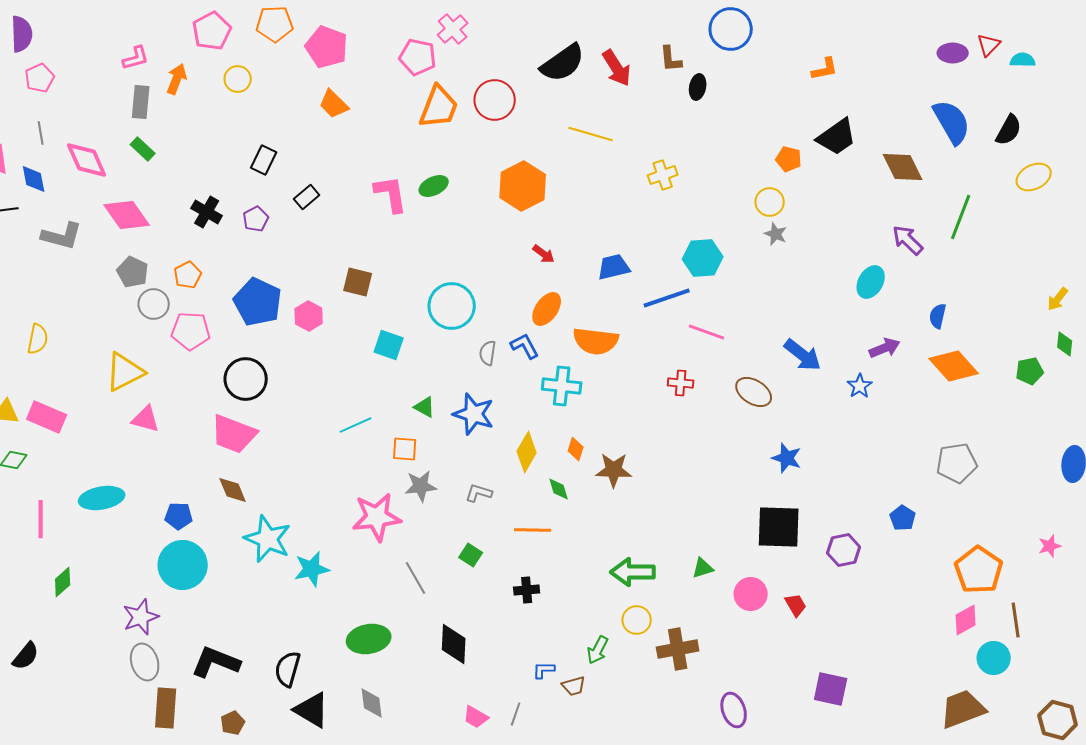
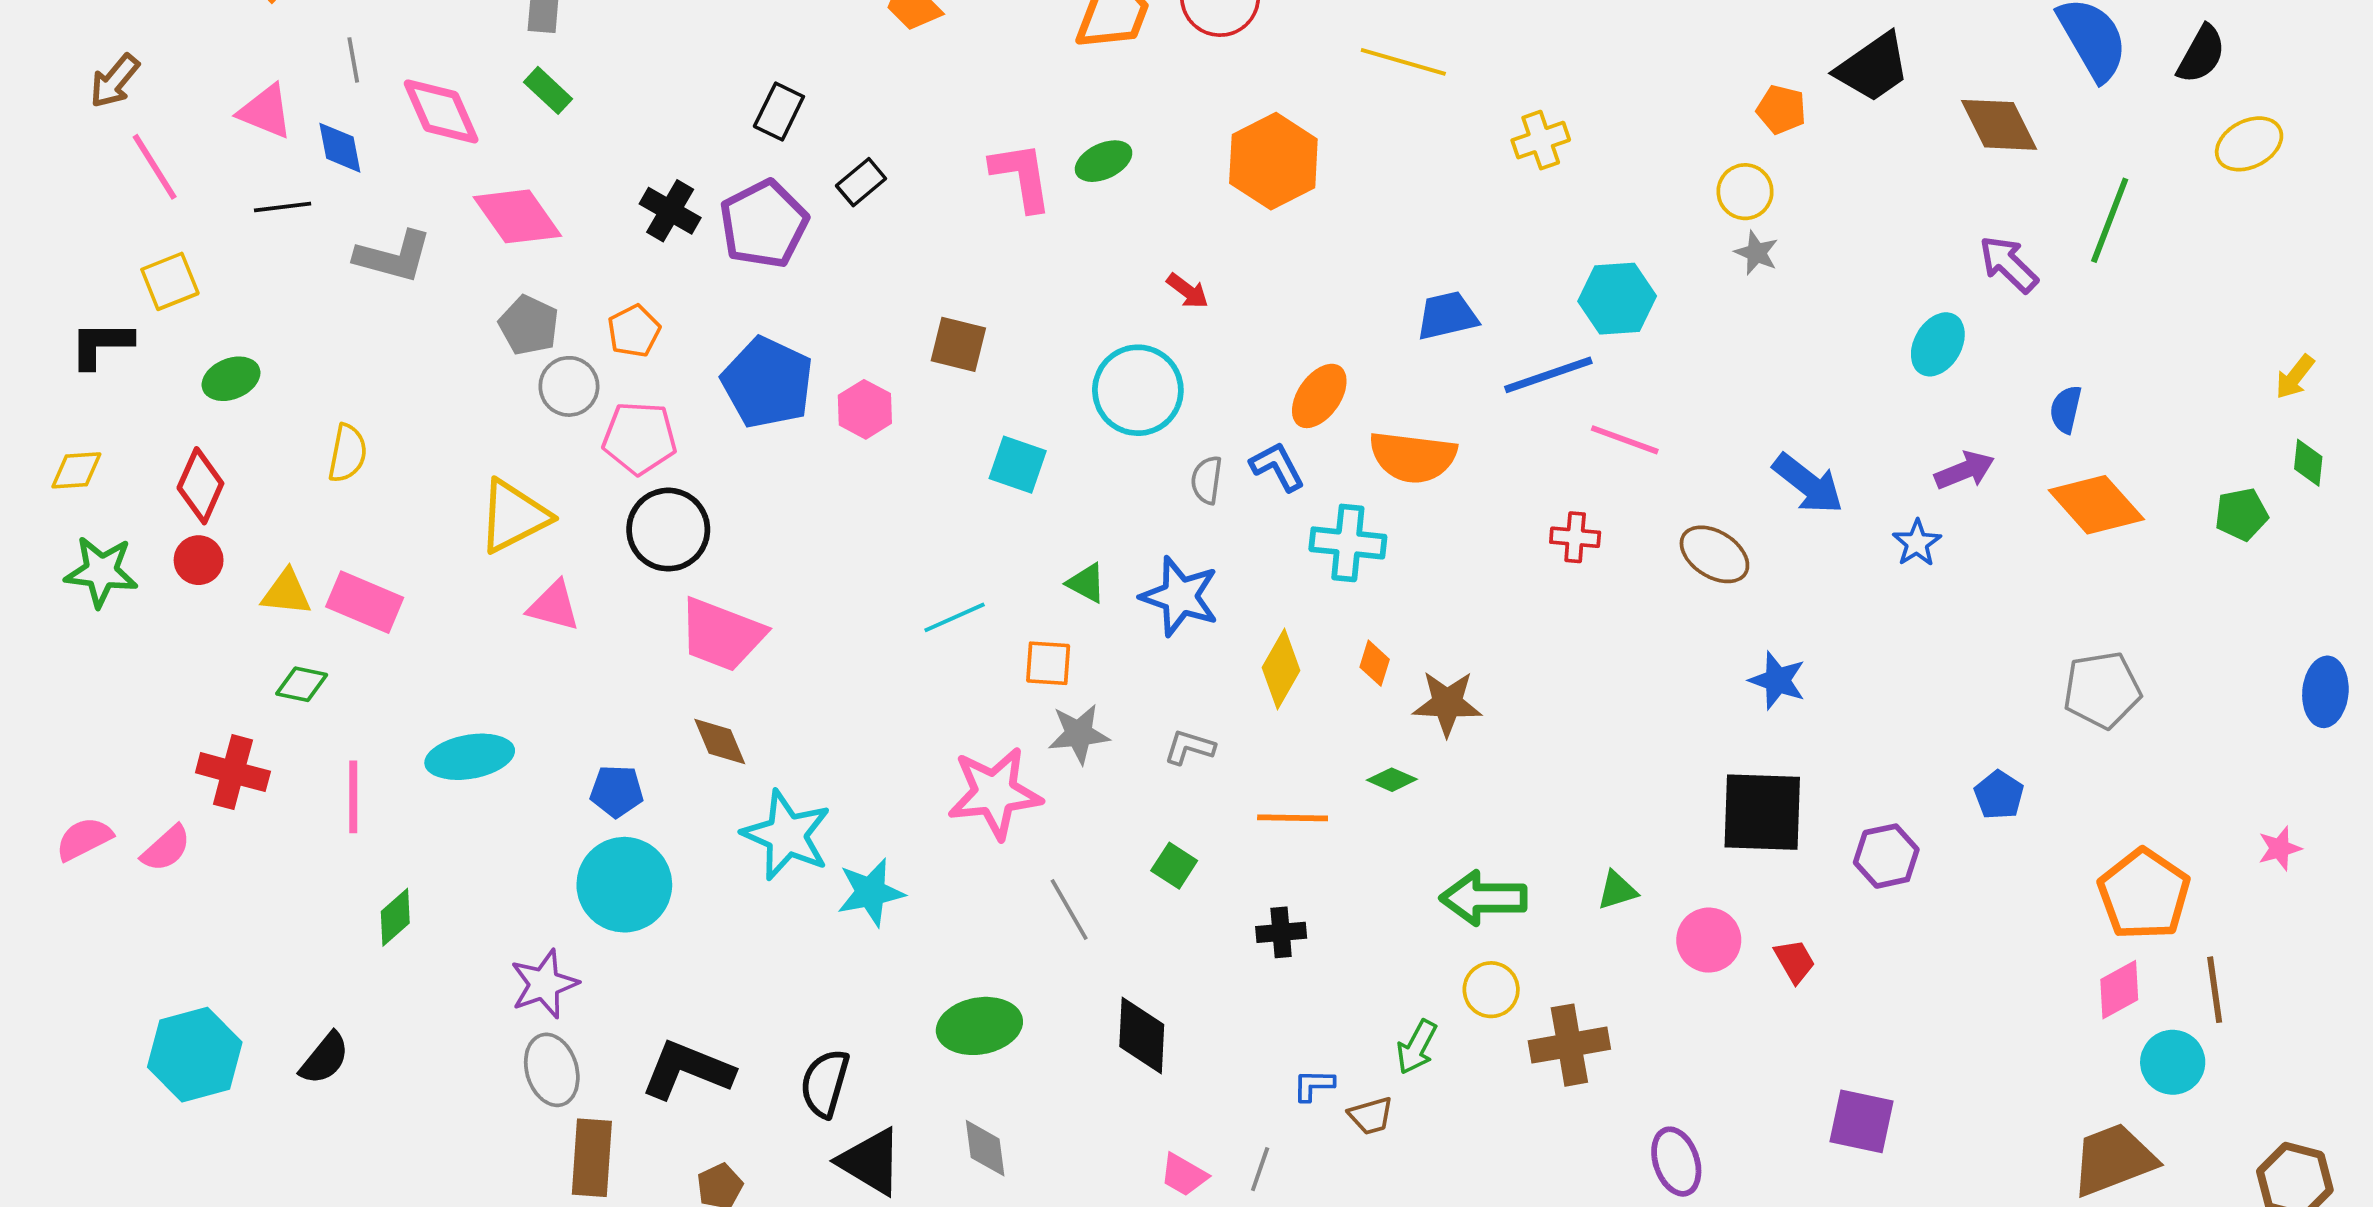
purple pentagon: (256, 219) -> (764, 224), size x1.8
red arrow: (544, 254) -> (1188, 291), moved
black circle: (246, 379) -> (668, 530), moved
green diamond: (559, 489) -> (1392, 780), moved, turned -50

